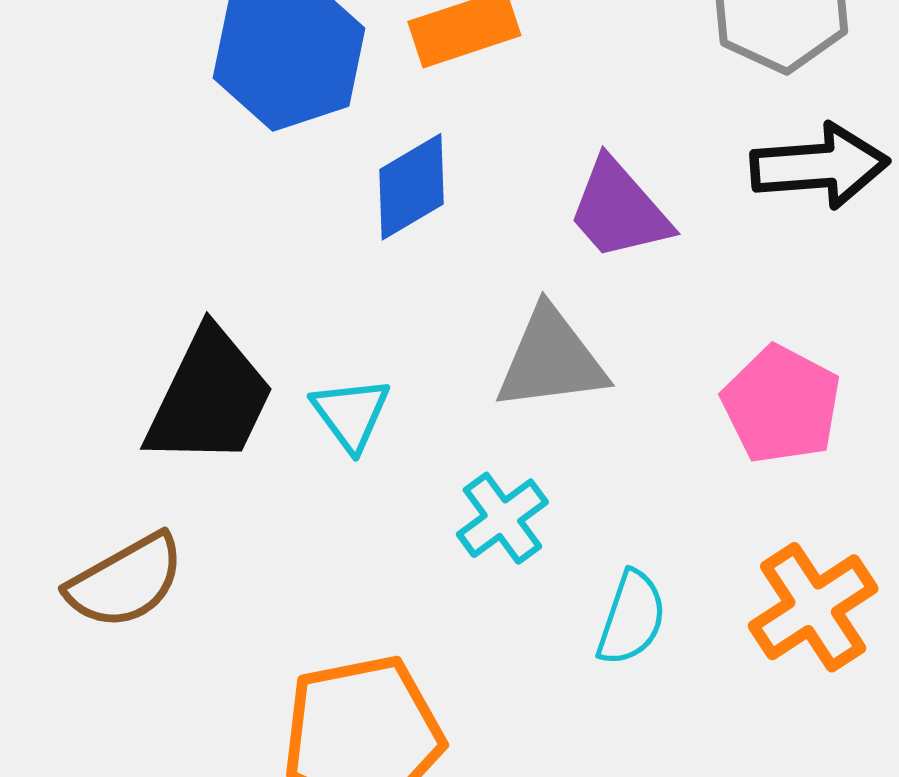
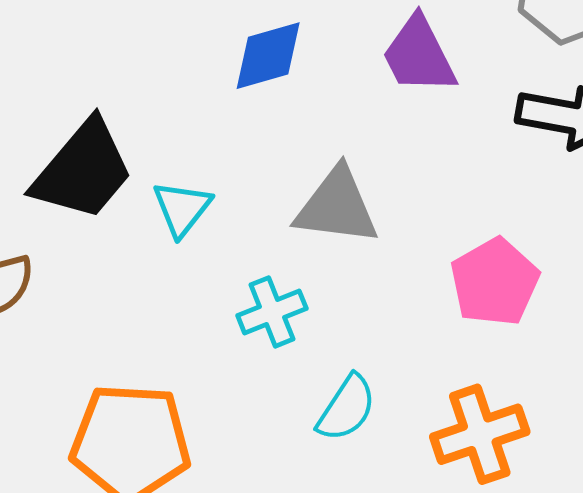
purple trapezoid: (619, 210) -> (419, 55), moved

